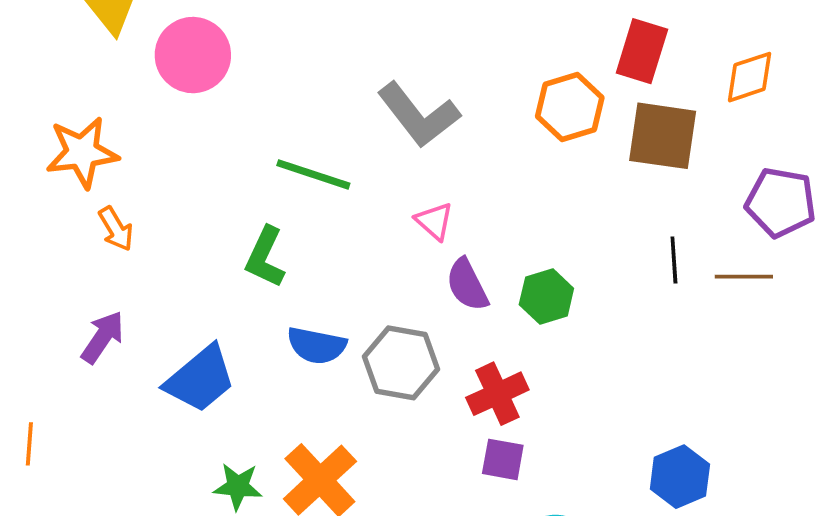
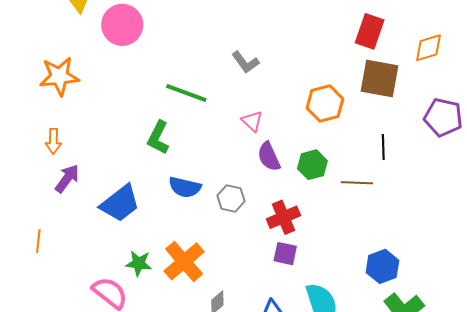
orange hexagon: (570, 107) -> (325, 104), moved
gray L-shape: (419, 115) -> (245, 62), size x0.6
orange arrow: (116, 229) -> (53, 141), moved, turned 30
brown line: (744, 277) -> (357, 183), moved
gray hexagon: (401, 363) -> (231, 198), size x0.7
orange line: (29, 444) -> (38, 241), moved

